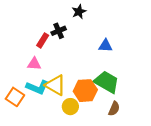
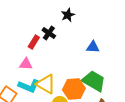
black cross: (59, 31) -> (49, 33), turned -32

